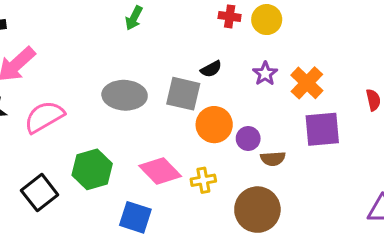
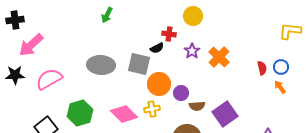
red cross: (230, 16) -> (169, 34), moved
purple square: (322, 129) -> (225, 114), moved, turned -30
yellow cross: (203, 180) -> (152, 109), moved

